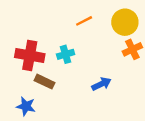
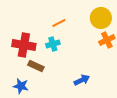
orange line: (84, 21) -> (59, 23), moved
blue arrow: (101, 84) -> (82, 80), moved

